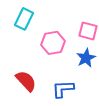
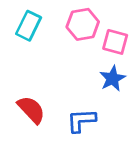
pink hexagon: (53, 43) -> (83, 24), moved

